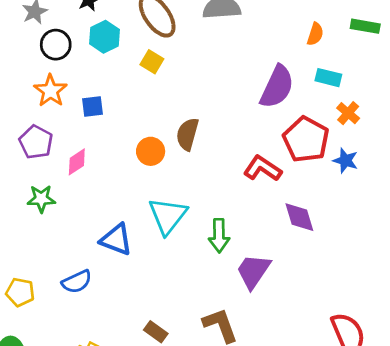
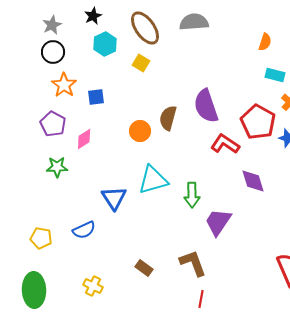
black circle: (56, 45) -> (53, 52), moved
purple semicircle: (277, 87) -> (206, 106), moved, turned 136
cyan triangle: (168, 216) -> (153, 180), turned 36
blue triangle: (116, 240) -> (114, 198), turned 36

